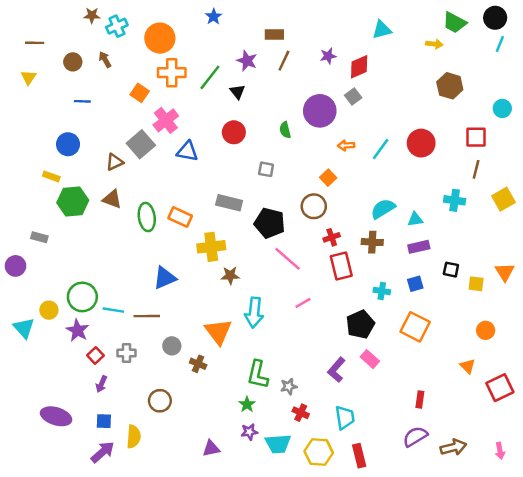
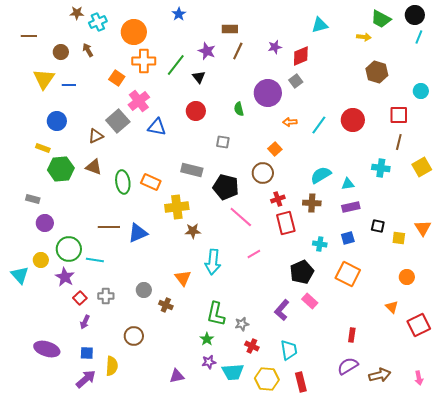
yellow triangle: (29, 77) -> (44, 79), moved, size x1.6
purple circle: (16, 266) -> (45, 223), moved
brown line: (147, 316) -> (109, 227), moved
orange triangle: (218, 332) -> (183, 278), size x0.7

